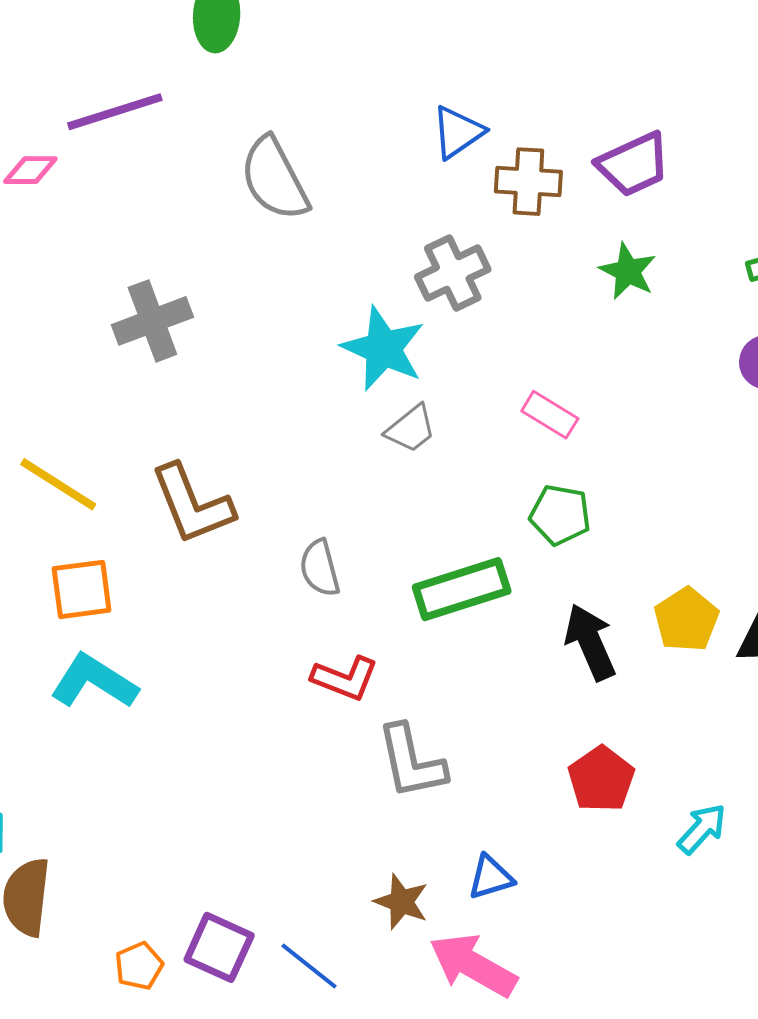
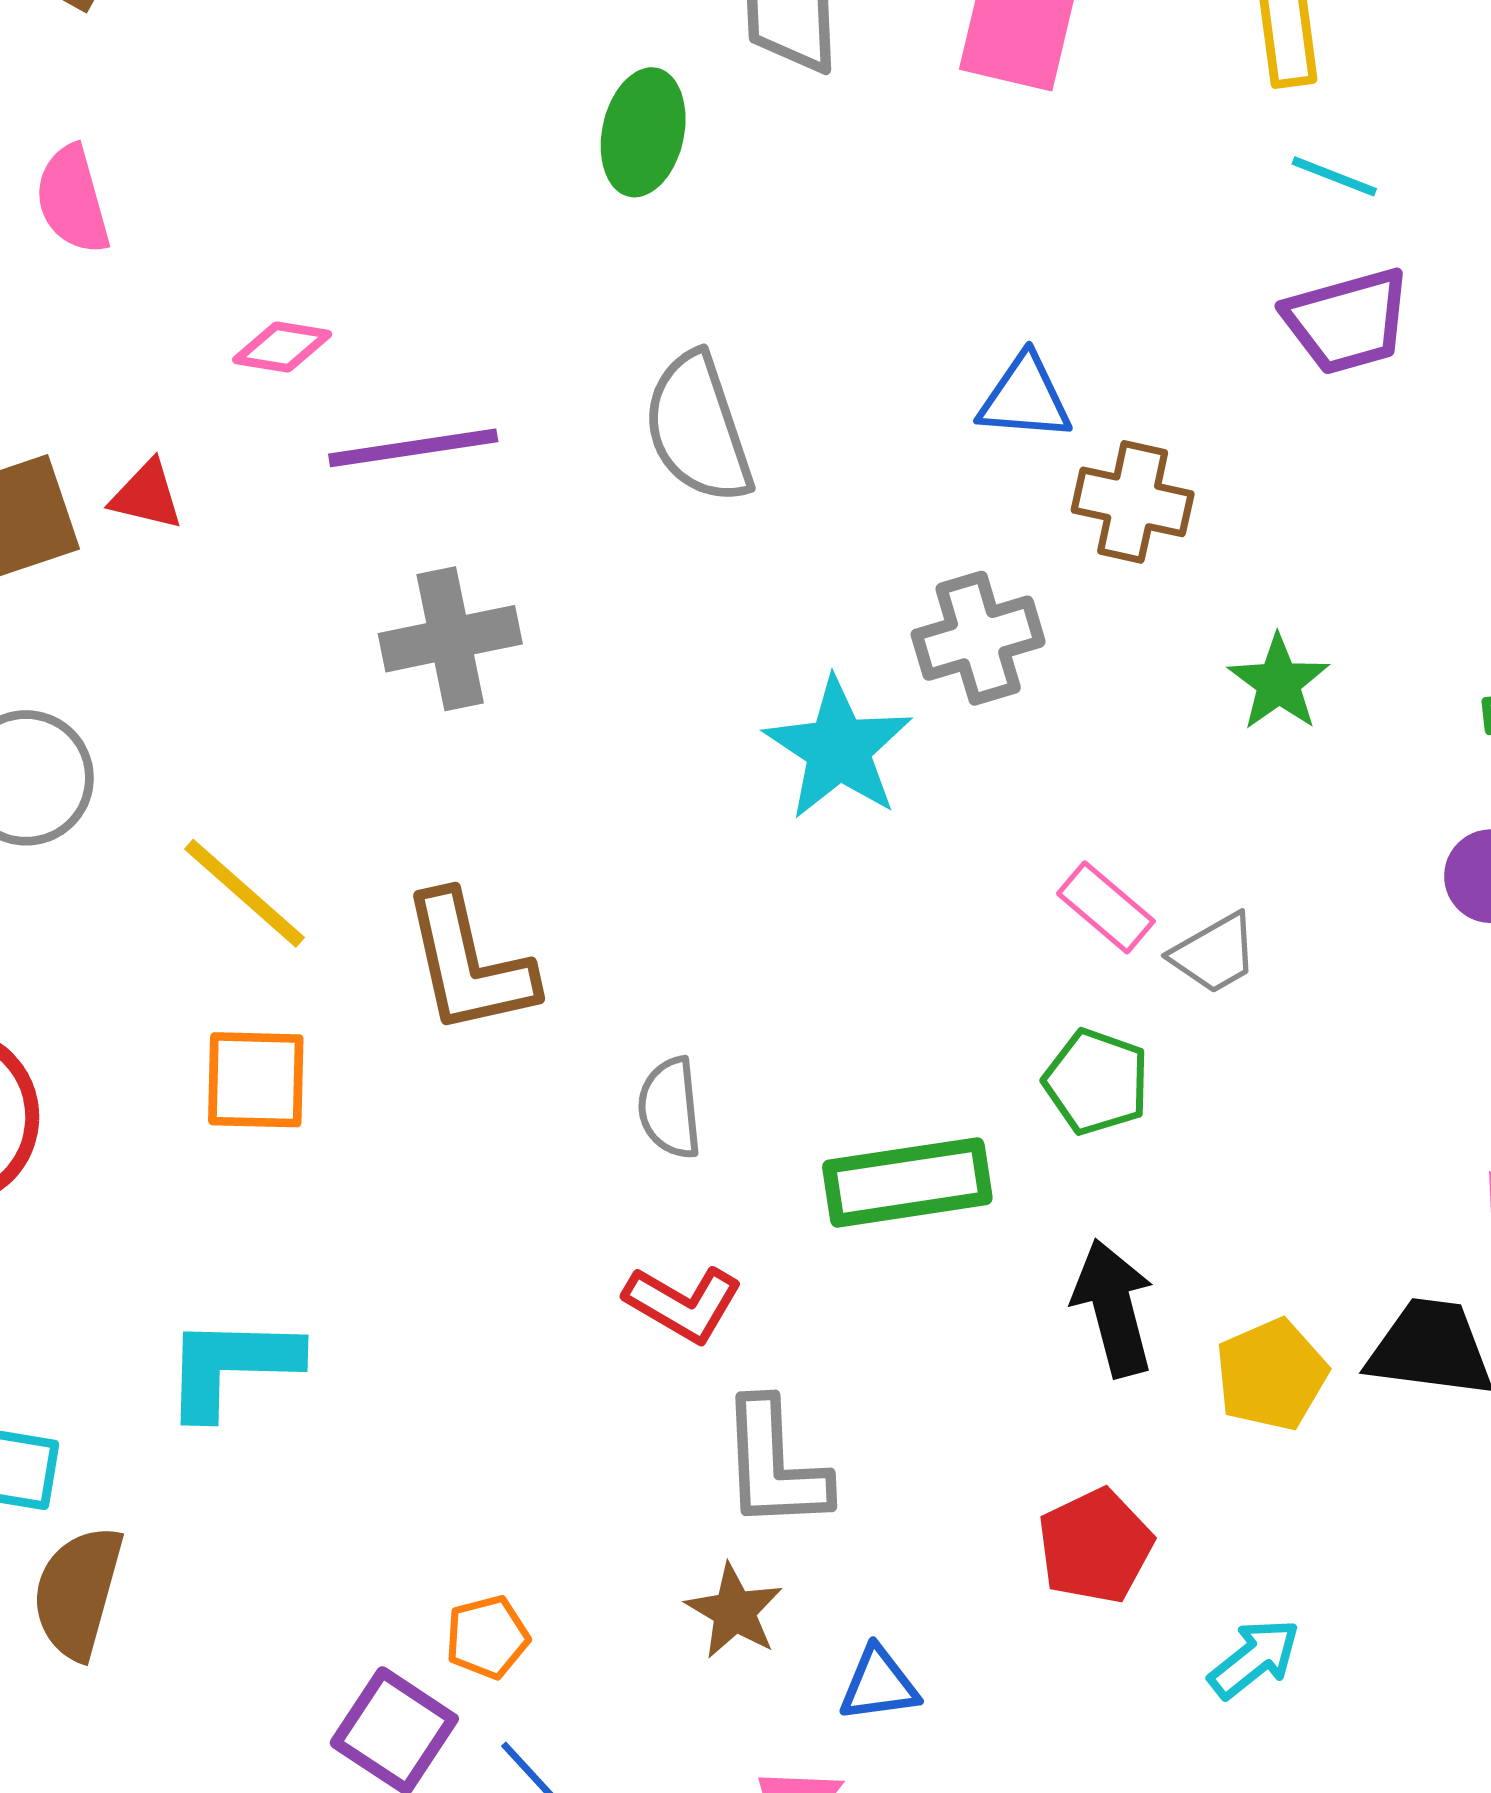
purple line: (115, 112) -> (413, 448), moved
blue triangle: (458, 132) -> (1025, 398), turned 30
purple trapezoid: (634, 164) -> (1347, 321), moved
gray trapezoid: (411, 429) -> (1214, 954), moved
yellow pentagon: (686, 620) -> (1271, 1375), moved
cyan L-shape: (94, 682) -> (231, 1366), moved, turned -40
brown star: (401, 902) -> (734, 1611), moved
orange pentagon: (139, 966) -> (487, 1637), moved

